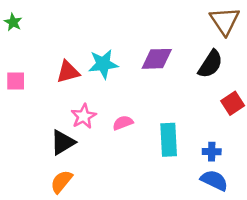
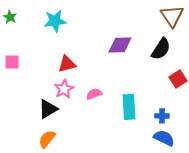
cyan star: (103, 64) -> (55, 21), moved
red triangle: (68, 72) -> (67, 64), moved

